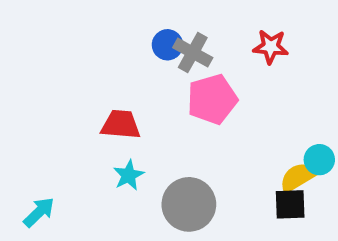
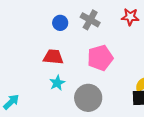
blue circle: (167, 45) -> (60, 23), moved
pink pentagon: (212, 99) -> (100, 58), moved

